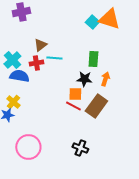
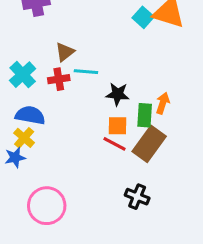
green rectangle: (93, 59) -> (145, 115), moved
blue semicircle: (19, 76) -> (30, 115), moved
black star: (84, 79) -> (118, 94), moved
black cross: (80, 148) -> (137, 197), moved

